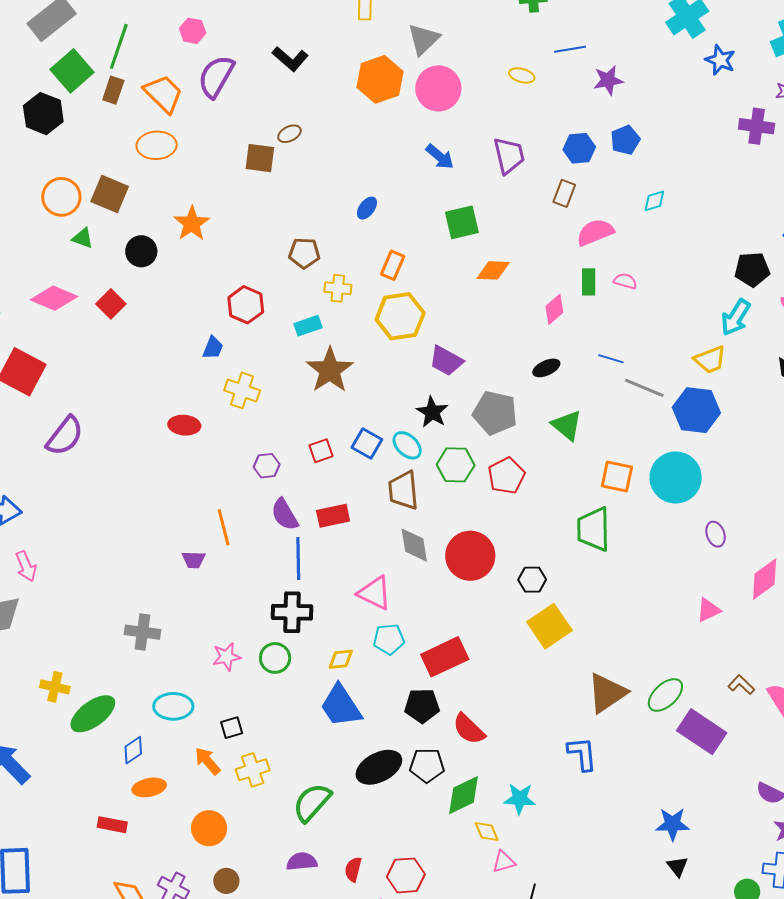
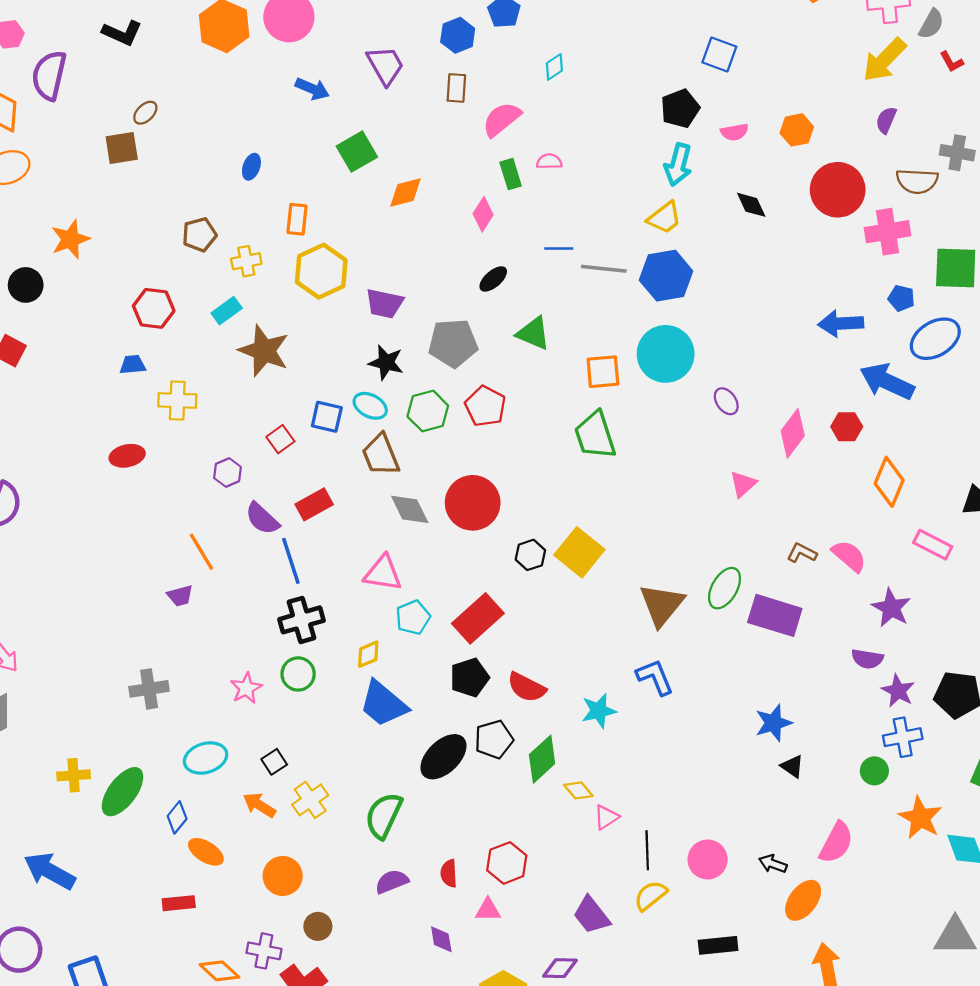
orange star: (192, 223) -> (70, 239), turned 30
blue trapezoid: (213, 348) -> (133, 365), turned -100
black hexagon: (532, 580) -> (530, 555), moved
orange ellipse: (149, 787) -> (206, 852), turned 60
cyan star: (520, 799) -> (599, 711), moved

